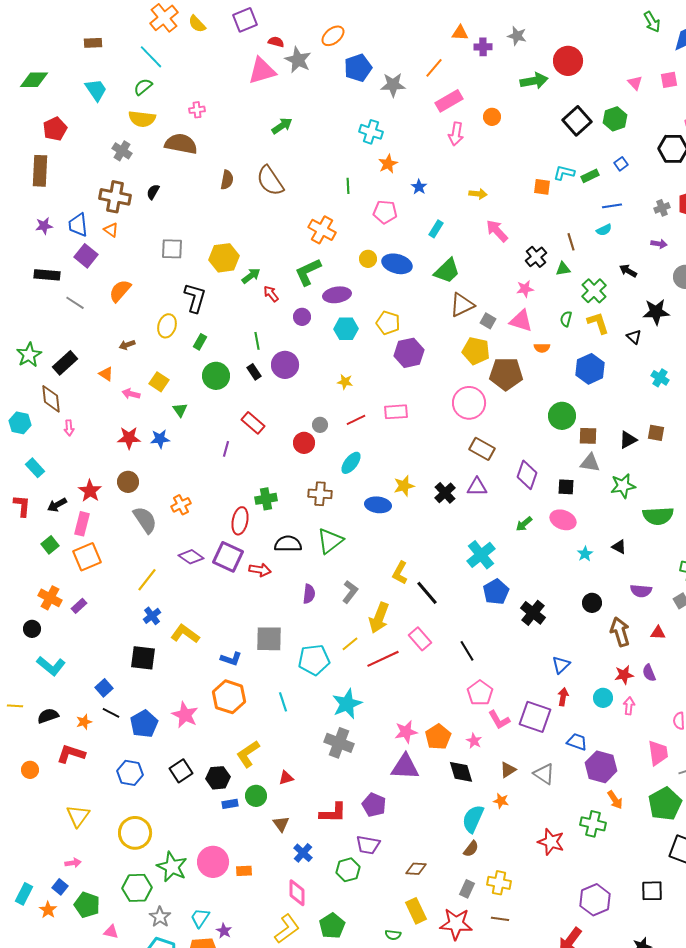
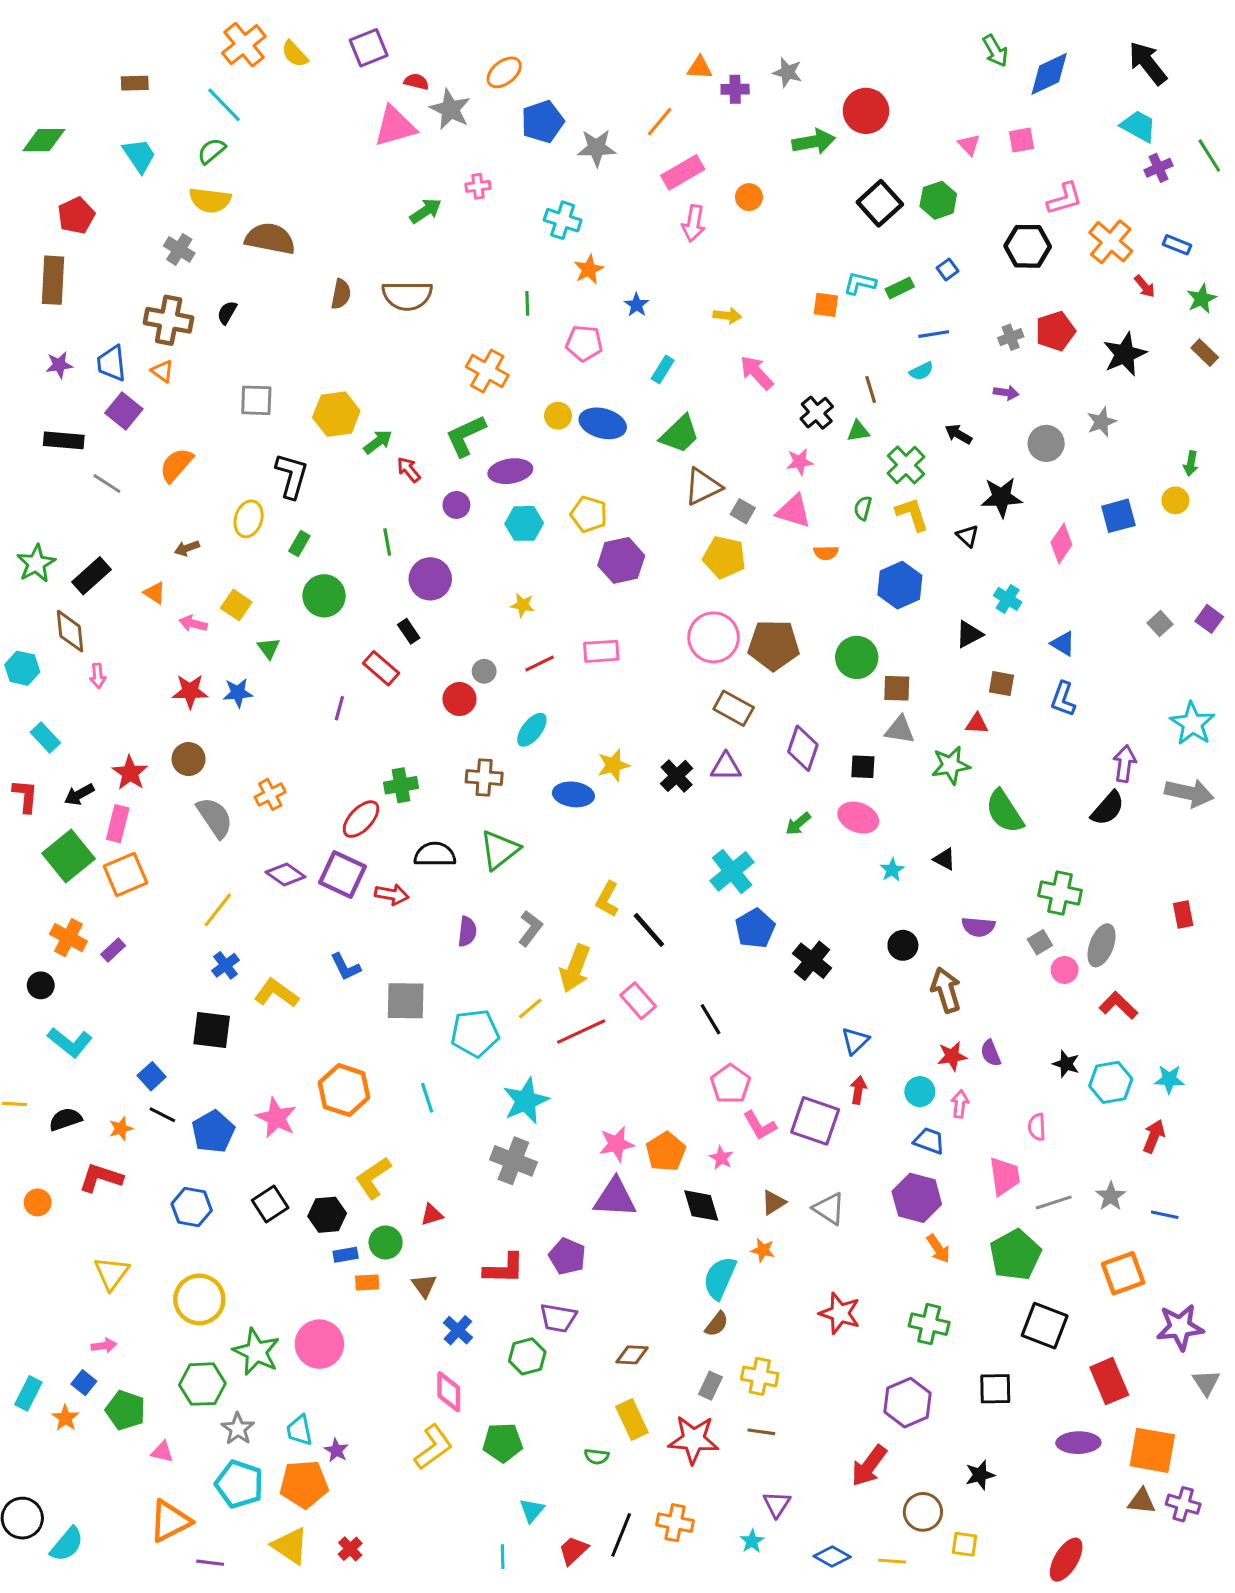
pink cross: (197, 110) -> (478, 186), moved
brown semicircle: (270, 181) -> (407, 296), turned -56
black rectangle: (254, 372) -> (409, 631), moved
brown pentagon: (506, 374) -> (774, 645), moved
black triangle: (628, 440) -> (969, 634), moved
green semicircle: (658, 516) -> (1005, 811), turned 60
red ellipse: (240, 521) -> (361, 819), turned 32
green square: (50, 545) -> (68, 856), size x1.8
red triangle: (658, 633) -> (977, 724), moved
blue L-shape: (231, 659) -> (346, 967), moved, turned 45
blue trapezoid: (577, 742) -> (929, 1141), moved
green cross: (593, 824) -> (929, 1324), moved
orange rectangle: (244, 871) -> (367, 1282), moved
cyan trapezoid: (200, 918) -> (299, 1430), turned -45
green pentagon: (332, 926) -> (503, 1443), turned 30

